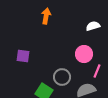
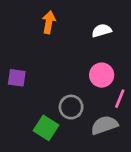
white semicircle: (93, 26) -> (102, 31), moved

